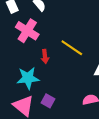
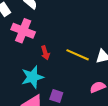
yellow line: (72, 48) -> (78, 55), moved

